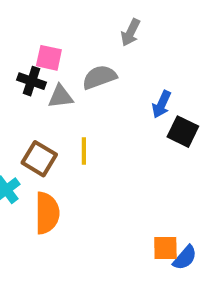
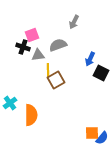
pink square: (49, 58) -> (32, 35), turned -32
yellow line: (84, 151) -> (48, 70), moved
brown square: (39, 159) -> (56, 80), moved, turned 30

